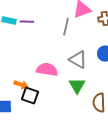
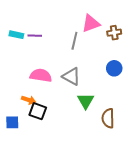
gray triangle: (78, 60) -> (71, 76), moved
pink semicircle: (47, 70) -> (41, 75), moved

